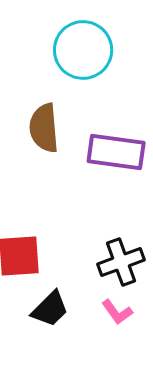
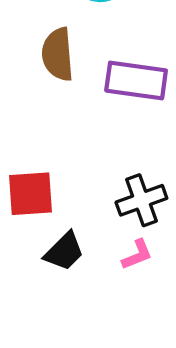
pink L-shape: (117, 312) -> (137, 255), turned -76

